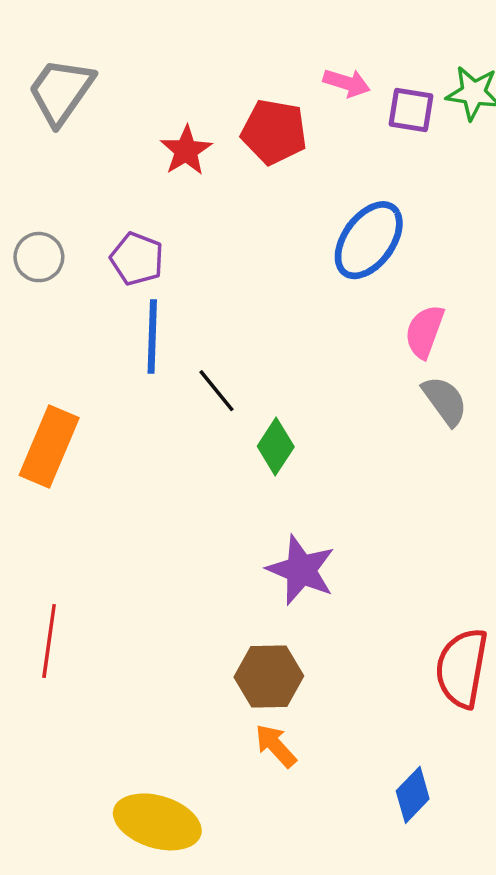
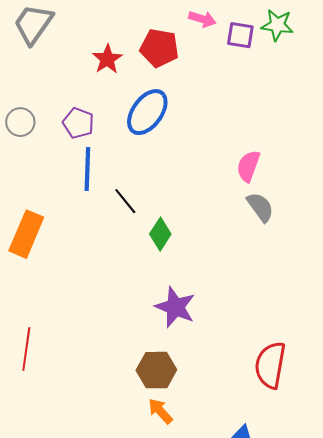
blue ellipse: (369, 240) -> (147, 112), moved

